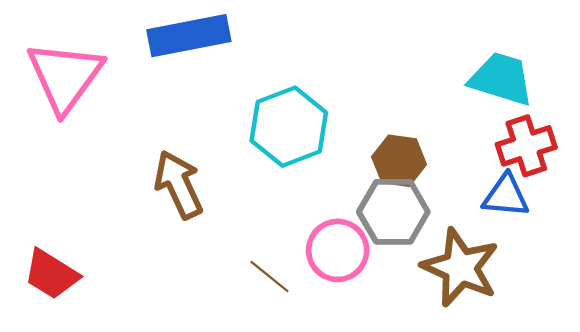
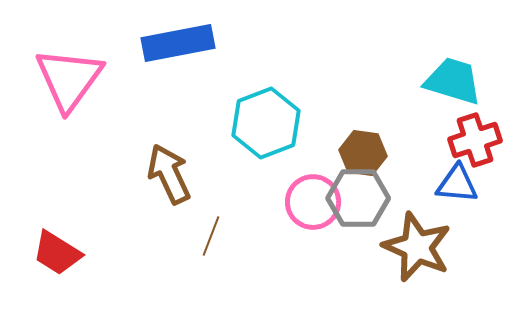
pink circle: (338, 250) -> (313, 202), moved
brown line: (269, 277) -> (211, 236), moved, turned 72

